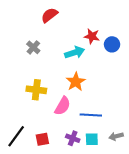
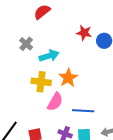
cyan arrow: (75, 52) -> (49, 56), moved
yellow cross: (36, 90) -> (41, 82), moved

